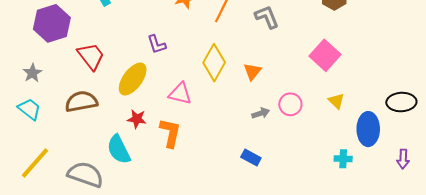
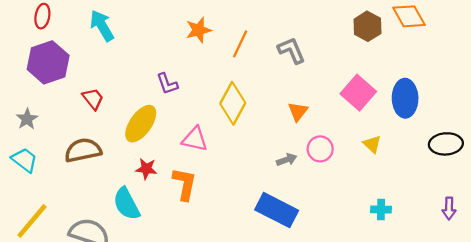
red trapezoid: (91, 56) -> (93, 99), size x0.7
orange triangle: (252, 71) -> (298, 111), moved
blue ellipse: (368, 129) -> (405, 98), moved
blue rectangle: (251, 158) -> (277, 210), size x1.8

